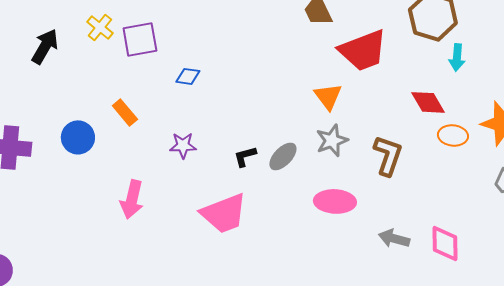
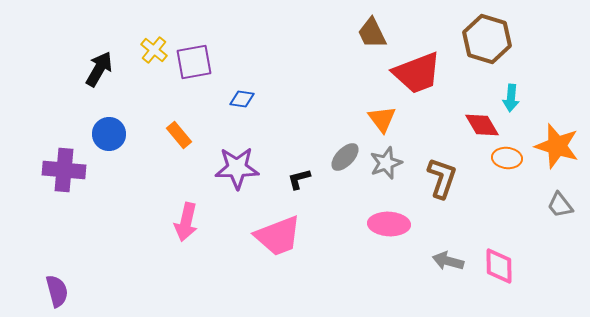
cyan arrow: (457, 57) -> (511, 98), moved
blue circle: (78, 137) -> (109, 134), moved
purple star: (183, 145) -> (237, 168), size x1.6
gray ellipse: (283, 156) -> (345, 157), moved

